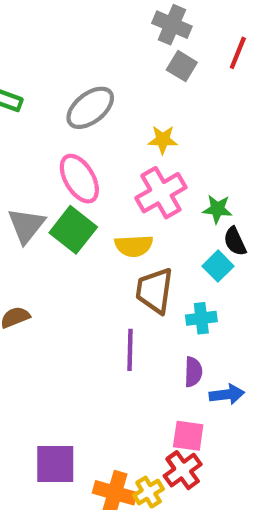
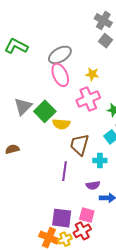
pink ellipse: (79, 179) -> (60, 75), moved
yellow semicircle: (134, 246) -> (61, 124), moved
purple semicircle: (193, 372) -> (93, 185), turned 72
purple square: (55, 464) -> (62, 218), moved

